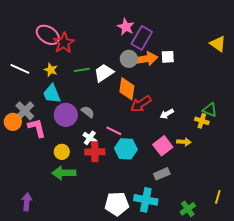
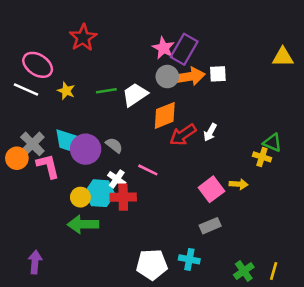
pink star: (126, 27) -> (163, 48), moved
pink ellipse: (48, 35) -> (38, 65), moved
red star: (64, 43) -> (83, 38), moved
yellow triangle: (218, 44) -> (283, 57), turned -36
orange diamond: (127, 89) -> (165, 115), turned 60
cyan trapezoid: (52, 94) -> (67, 140), moved, turned -50
white arrow: (167, 114) -> (210, 132), moved, turned -32
cyan hexagon: (126, 149) -> (100, 193), moved
yellow line: (218, 197) -> (274, 271), moved
cyan cross: (146, 200) -> (189, 259), size x0.7

